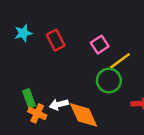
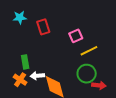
green circle: (109, 81) -> (87, 74), moved
green rectangle: (29, 98) -> (25, 62), moved

